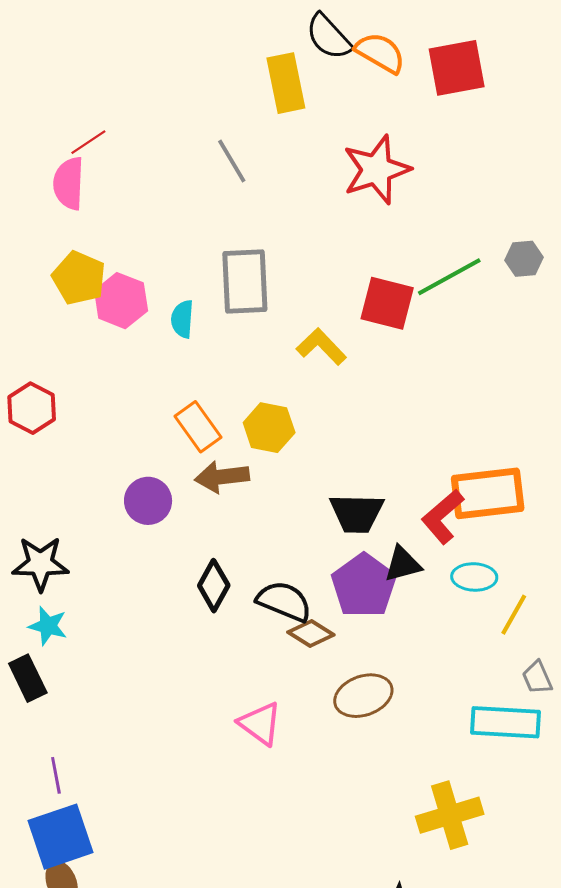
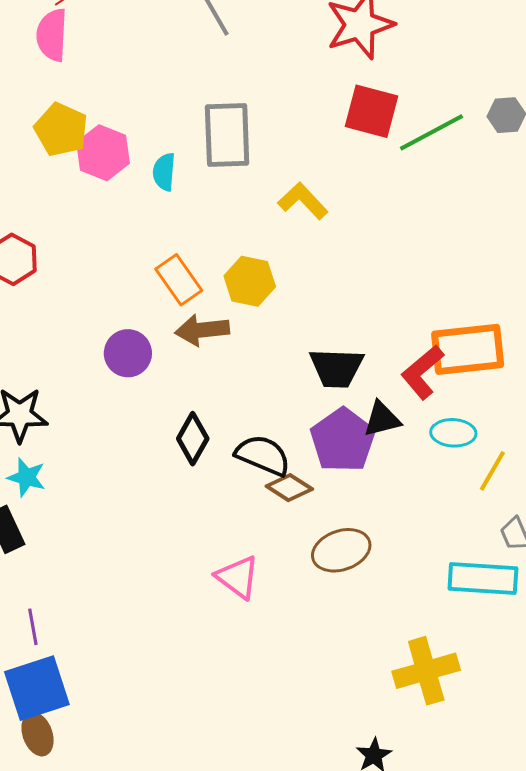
red square: (387, 303) -> (371, 111), moved

